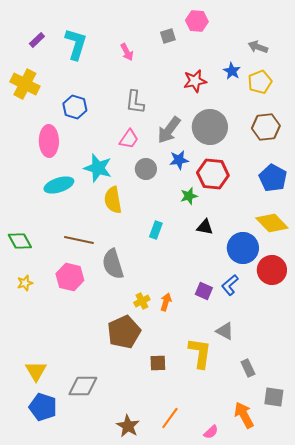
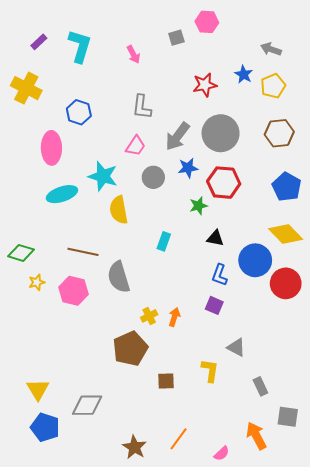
green diamond: (20, 241) -> (21, 253), turned -45
yellow star: (25, 283) -> (37, 282), moved
blue L-shape: (230, 285) -> (219, 275), moved, turned -30
yellow L-shape: (200, 353) -> (210, 371), size x0.7

